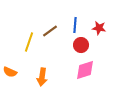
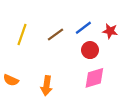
blue line: (75, 25) -> (83, 28), turned 49
yellow line: (29, 42) -> (22, 34), moved

